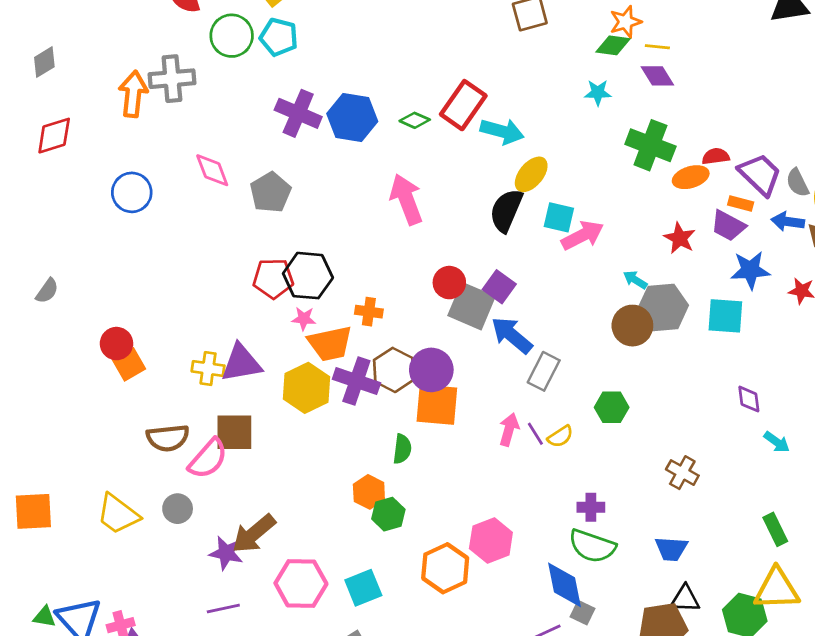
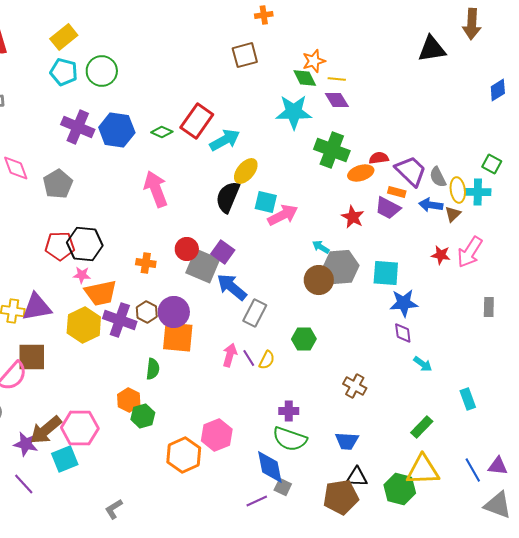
green circle: (232, 36) -> (102, 71), moved
green diamond: (613, 45) -> (305, 78), turned 55
cyan star: (598, 93) -> (294, 112), size x1.8
cyan arrow: (502, 131) -> (225, 140), turned -44
blue star: (750, 270) -> (404, 303), moved
orange cross: (369, 312) -> (146, 263), moved
brown hexagon: (394, 370) -> (147, 312), size x0.7
yellow semicircle: (560, 436) -> (267, 360), turned -30
green rectangle: (775, 529) -> (422, 427), turned 70
pink hexagon: (301, 583) -> (80, 428), moved
cyan square: (363, 588) -> (65, 459), moved
purple line: (223, 608) -> (24, 484), turned 60

